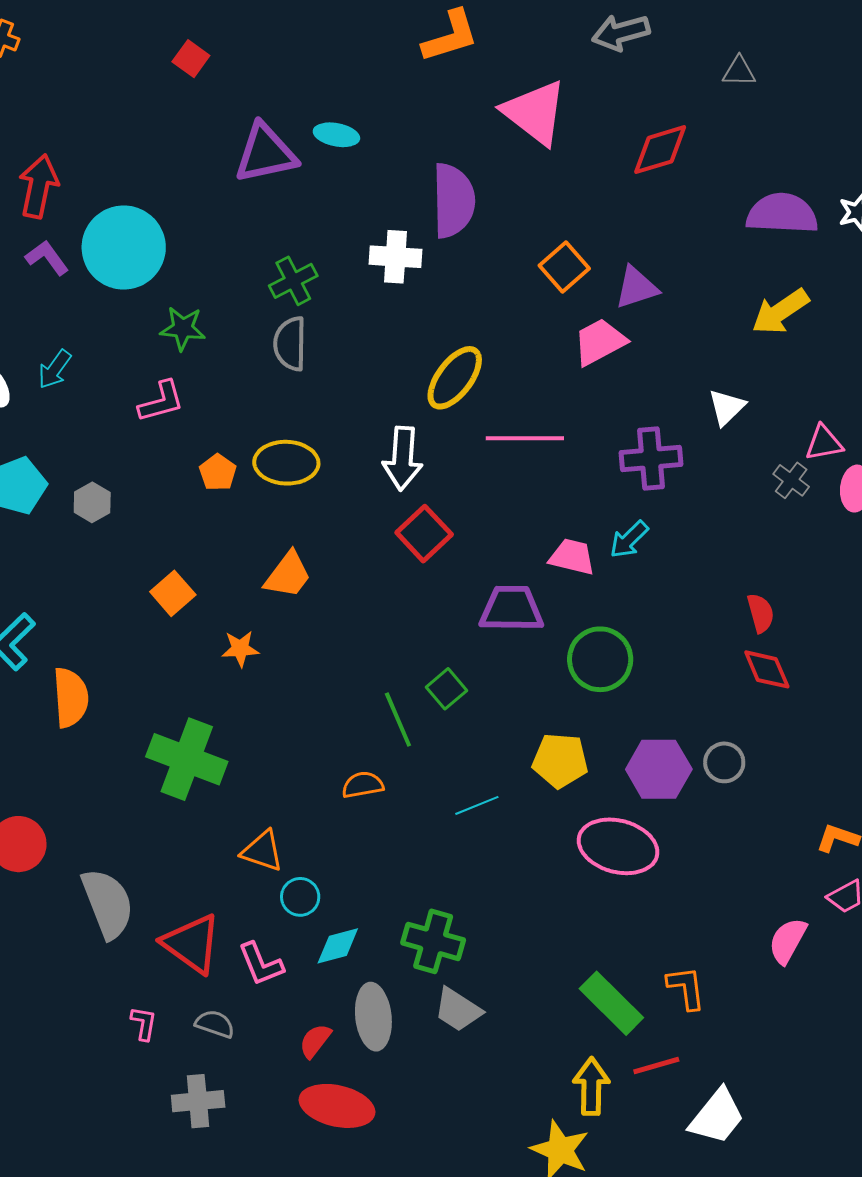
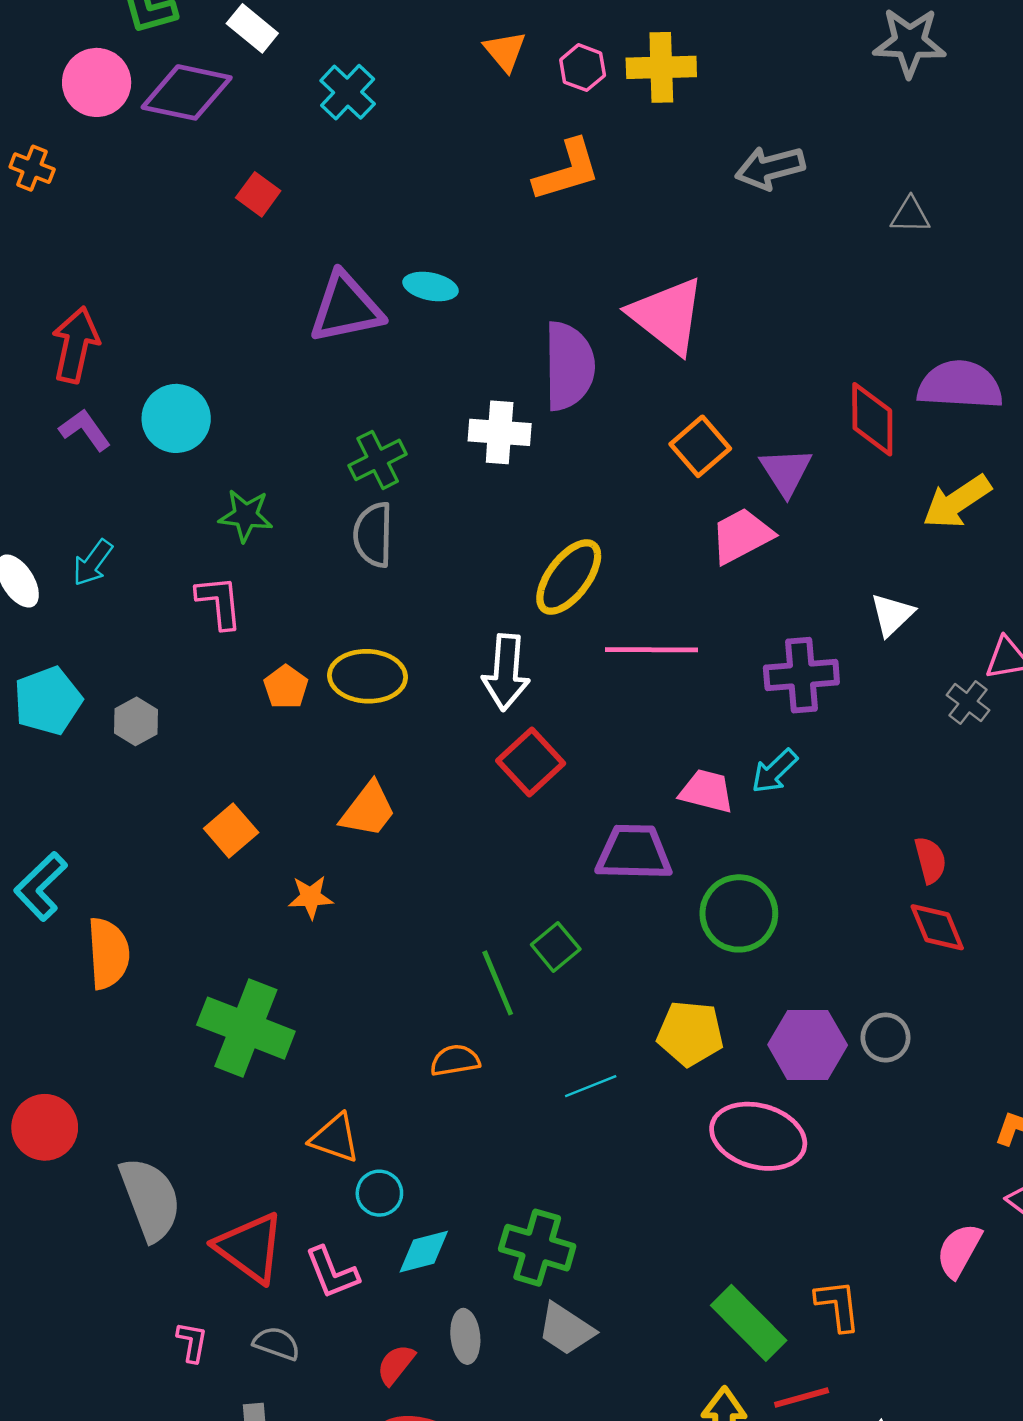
pink triangle: (535, 112) -> (667, 316), moved
red diamond: (660, 150) -> (872, 419), moved, turned -74
cyan circle: (124, 247) -> (176, 418), size x0.7
purple triangle: (636, 288) -> (786, 471), turned -45
pink L-shape: (161, 402) -> (219, 602), turned -81
gray ellipse: (373, 1017) -> (465, 1336), size x0.7

